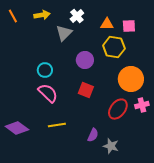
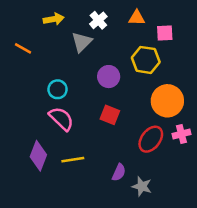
orange line: (13, 16) -> (23, 48), moved, turned -32
orange triangle: (107, 24) -> (137, 18), moved
purple diamond: (17, 128) -> (38, 156), moved, turned 75

